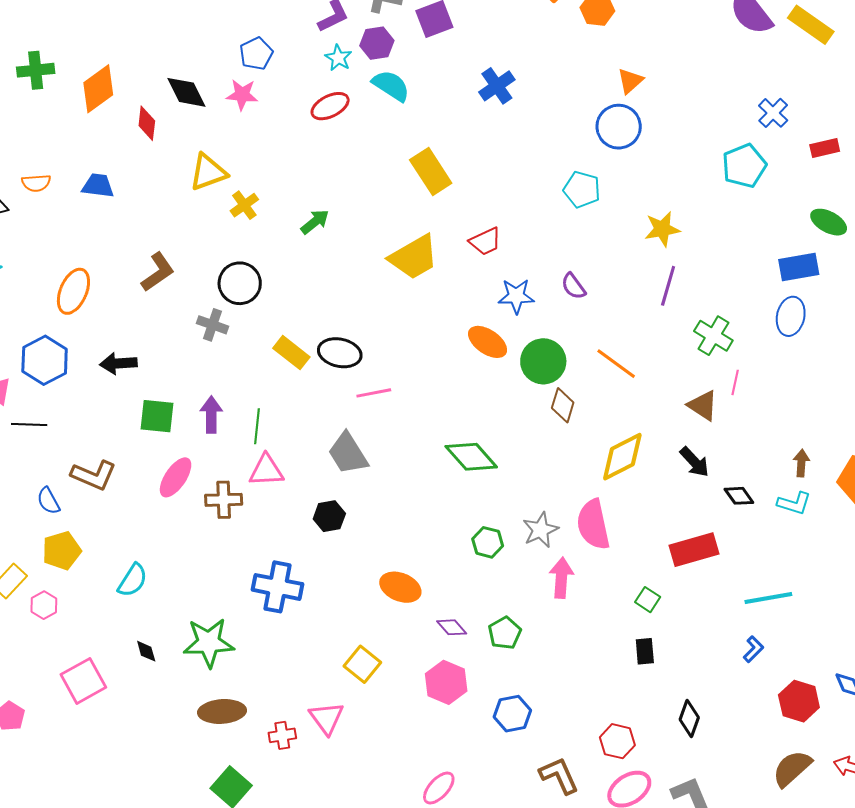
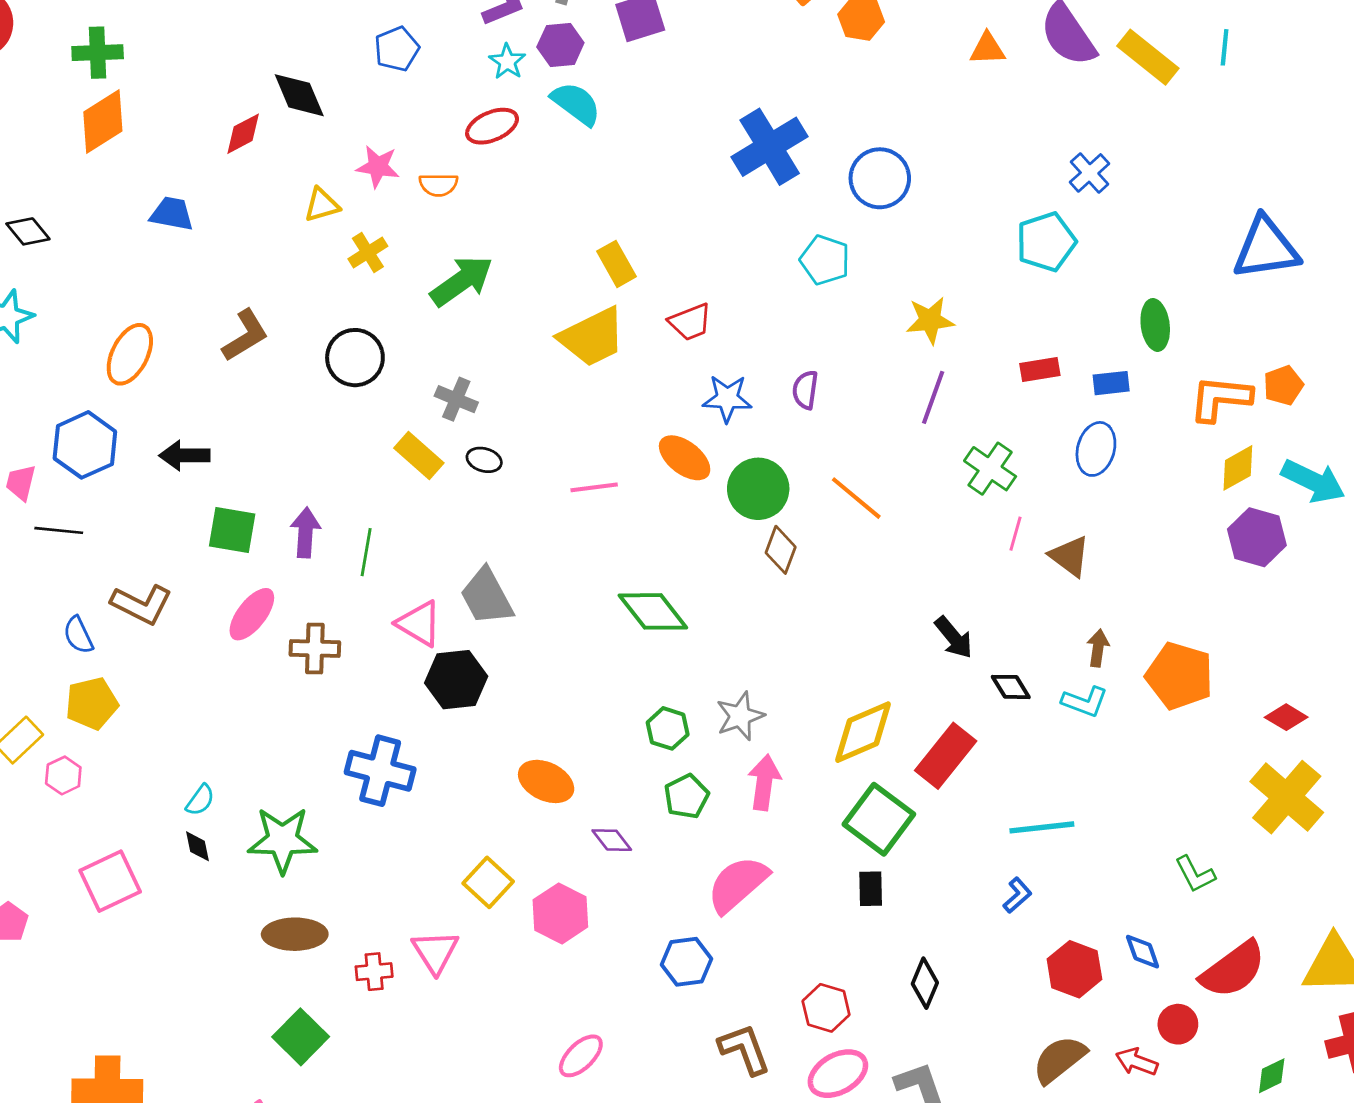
orange triangle: (630, 81) -> (988, 49), moved, turned 36
blue cross: (497, 86) -> (770, 147), moved, size x1.5
orange diamond: (98, 89) -> (103, 121), moved
pink star: (242, 95) -> (378, 167), moved
red diamond: (147, 123) -> (243, 134), turned 52
red rectangle: (825, 148) -> (1040, 370), moved
yellow triangle: (208, 172) -> (322, 205), size x0.7
yellow rectangle: (431, 172) -> (616, 264), moved, size x0.7
orange semicircle: (36, 183) -> (438, 185), moved
green arrow: (315, 222) -> (462, 281), size x1.6
green ellipse: (829, 222) -> (1155, 325), turned 51
blue rectangle: (799, 267) -> (1111, 383), size x0.7
purple semicircle: (573, 286) -> (805, 390), turned 40
gray cross: (212, 325) -> (456, 399), moved
black ellipse: (340, 353) -> (484, 460), size x0.6
pink line: (374, 393) -> (594, 487), moved
brown triangle: (703, 406) -> (1070, 556), moved
yellow diamond: (622, 457) -> (863, 732), moved
pink triangle: (266, 470) -> (419, 624), moved, turned 30
black hexagon: (329, 516) -> (456, 680), size x1.4
pink semicircle: (593, 525) -> (738, 884), moved, turned 57
red rectangle: (694, 550) -> (946, 756), turned -39
cyan semicircle: (133, 580) -> (200, 800), moved, size x0.7
green square: (648, 600) -> (879, 819), size x2.0
green pentagon: (505, 633) -> (686, 796), moved
pink hexagon: (446, 682) -> (560, 913), moved

